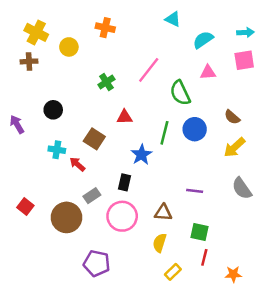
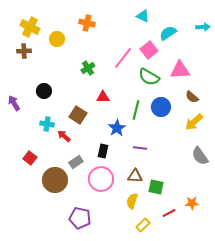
pink square: (244, 60) -> (149, 50), moved, turned -30
pink triangle: (208, 72) -> (180, 70), moved, size x1.5
green semicircle: (180, 93) -> (149, 77), turned -35
purple line: (195, 191) -> (140, 148), moved
red square: (25, 207) -> (30, 158), moved
green square: (199, 232) -> (156, 187), moved
red line: (204, 257) -> (169, 213), turned 48
orange star: (233, 274) -> (192, 203), moved

